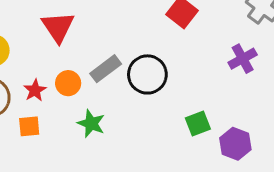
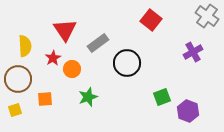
gray rectangle: (106, 69) -> (98, 43), moved
red star: (35, 90) -> (53, 58), moved
green star: (91, 124) -> (88, 97), turned 30

